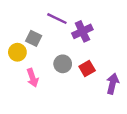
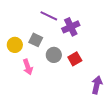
gray square: (34, 38) -> (36, 40), moved
purple arrow: (113, 84) -> (97, 85), moved

